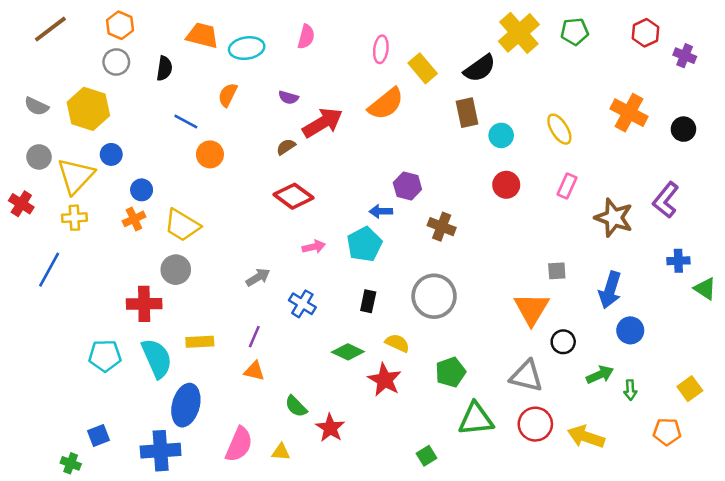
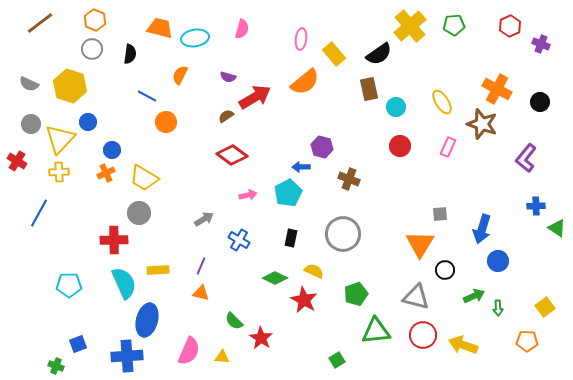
brown star: (614, 218) -> (482, 124), moved
cyan pentagon: (105, 356) -> (69, 285), moved

